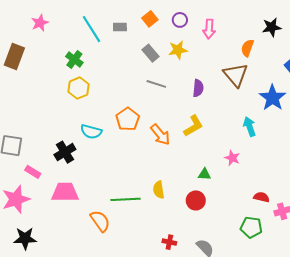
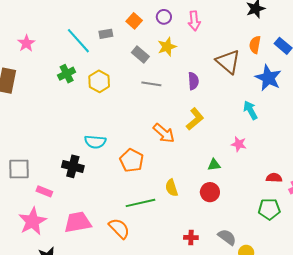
orange semicircle: (247, 48) -> (255, 45), moved
green cross: (74, 60) -> (67, 74), turned 36
yellow hexagon: (79, 88) -> (99, 81), moved
orange pentagon: (128, 119) -> (132, 160), moved
black cross: (65, 152) -> (73, 166), turned -35
pink trapezoid: (65, 192) -> (78, 222), moved

